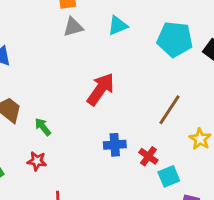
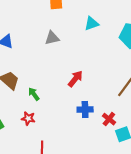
gray triangle: (73, 27) -> (52, 38), moved
red arrow: (101, 89) -> (75, 79), moved, size x0.7

